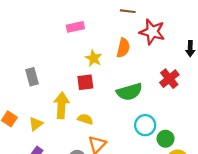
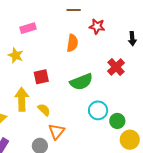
red star: (152, 32) -> (97, 26), size x0.7
yellow star: (94, 58) -> (16, 55), moved
yellow semicircle: (85, 119) -> (44, 110), turned 32

